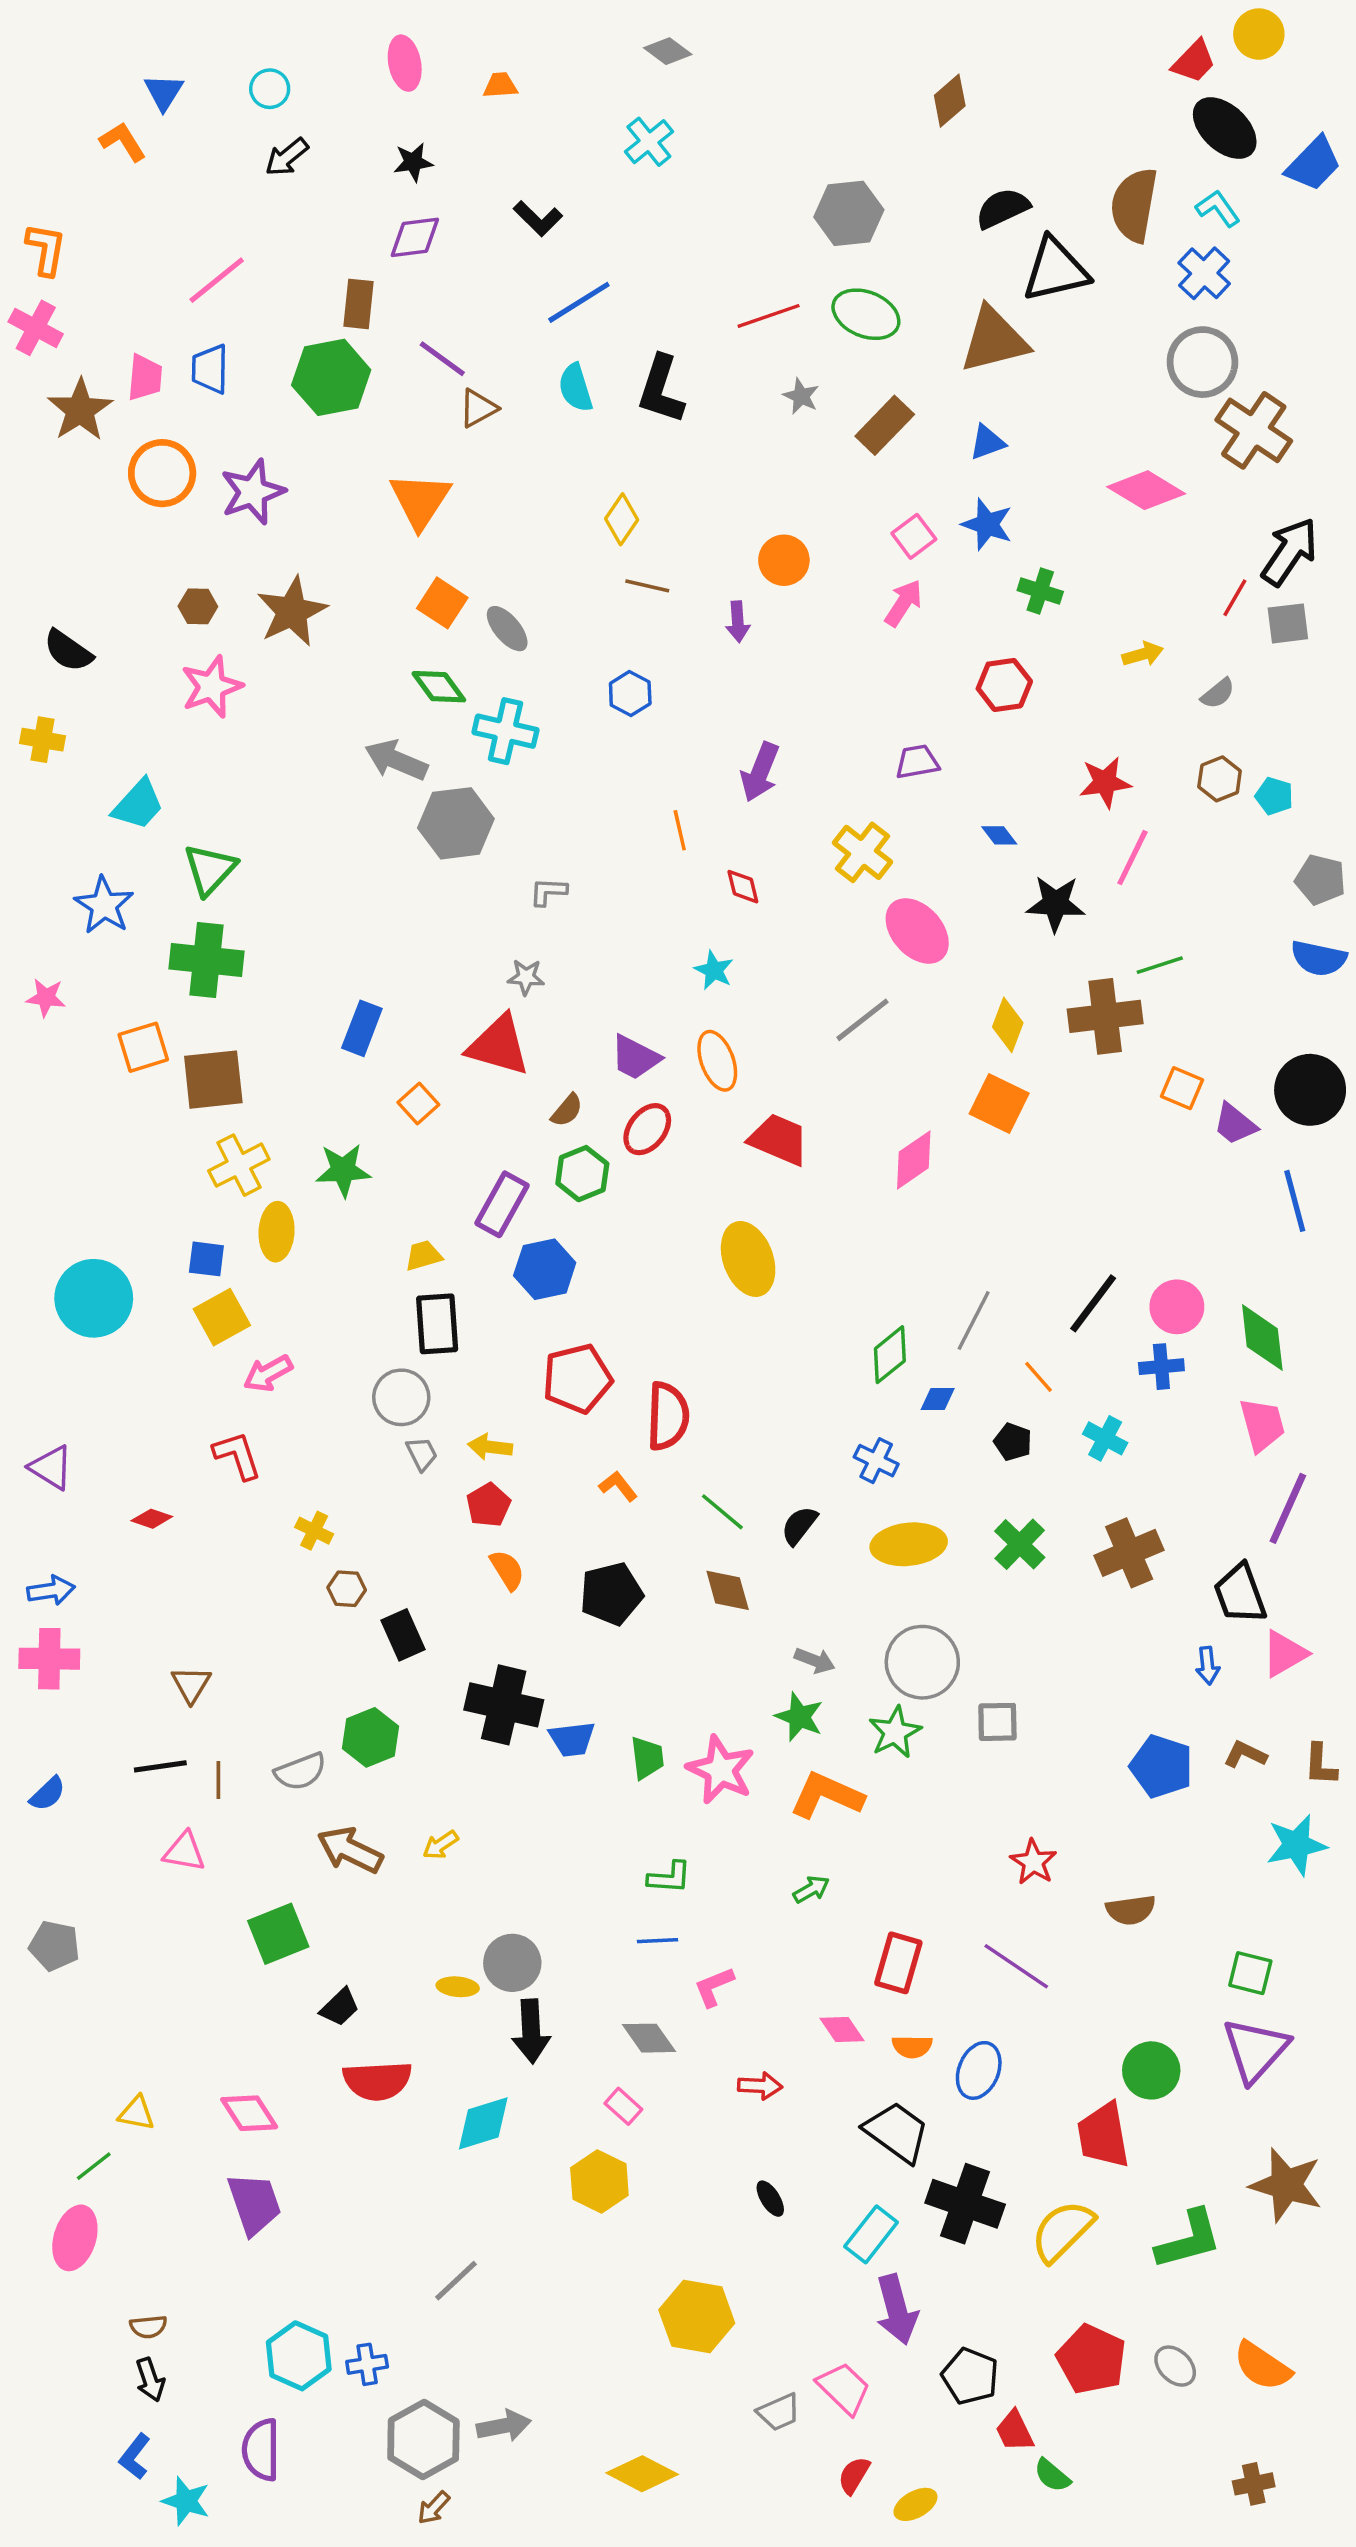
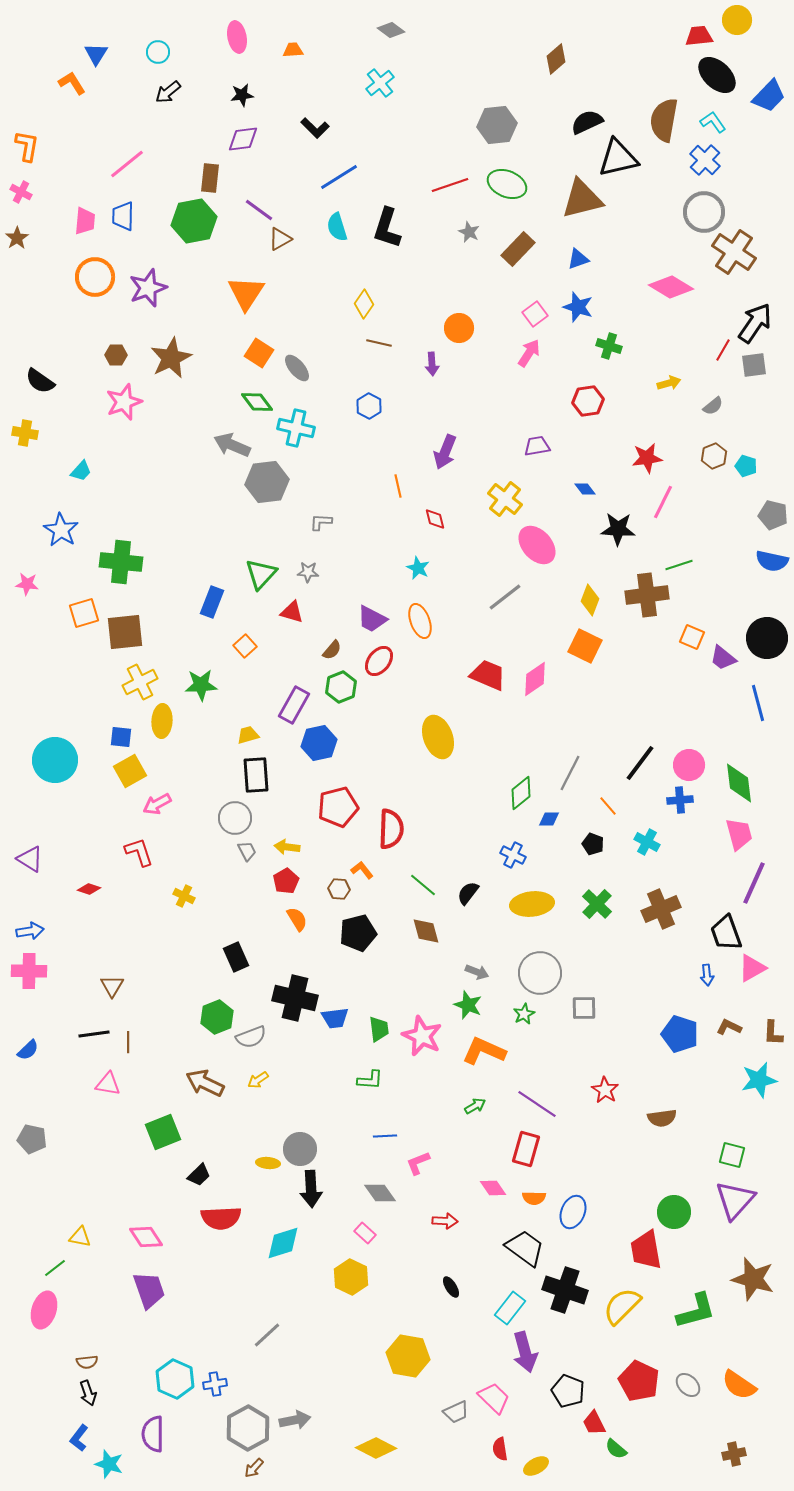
red trapezoid: (1194, 61) -> (699, 36), turned -140
pink cross: (36, 328) -> (21, 192), size x0.7
brown star: (80, 410) -> (17, 238), moved, size x0.6
cyan trapezoid: (138, 805) -> (81, 471), size x0.7
green triangle: (210, 869) -> (261, 574), moved
red triangle: (499, 1045) -> (292, 612), size x0.6
red trapezoid: (779, 1139) -> (488, 675), moved
brown hexagon: (347, 1589) -> (339, 889), moved
green star: (895, 1732) -> (524, 1014), size x0.7
gray semicircle: (300, 1771) -> (251, 1037), moved
green L-shape: (669, 1877) -> (370, 1080), moved
purple line: (1016, 1966) -> (537, 1104), moved
red semicircle: (854, 2475) -> (500, 1449), turned -40

